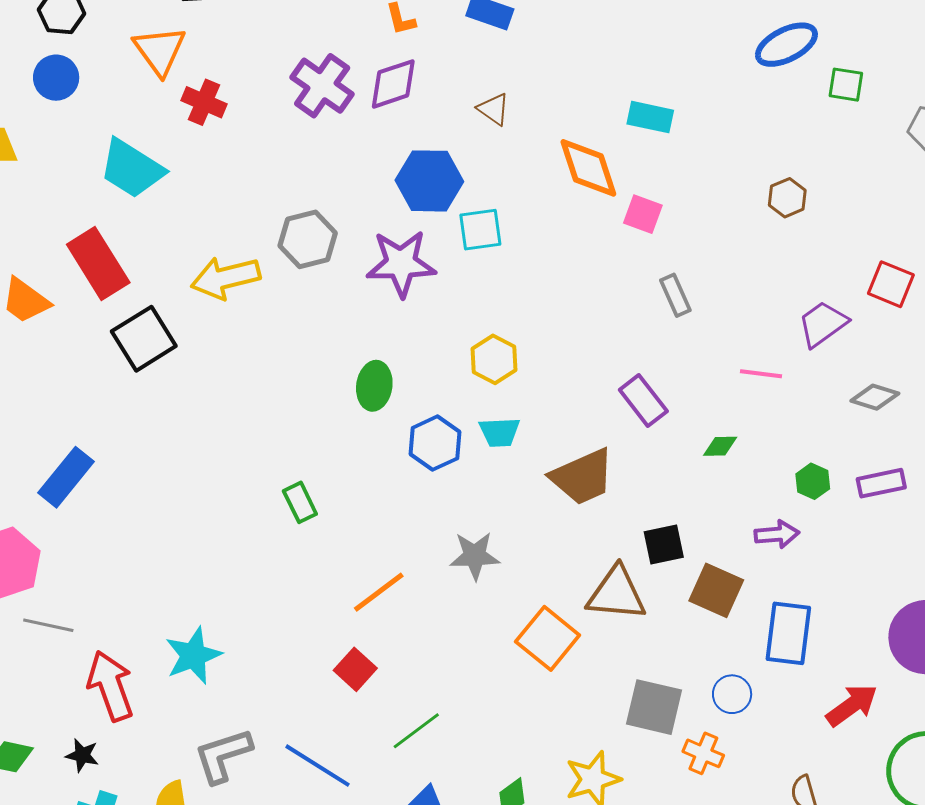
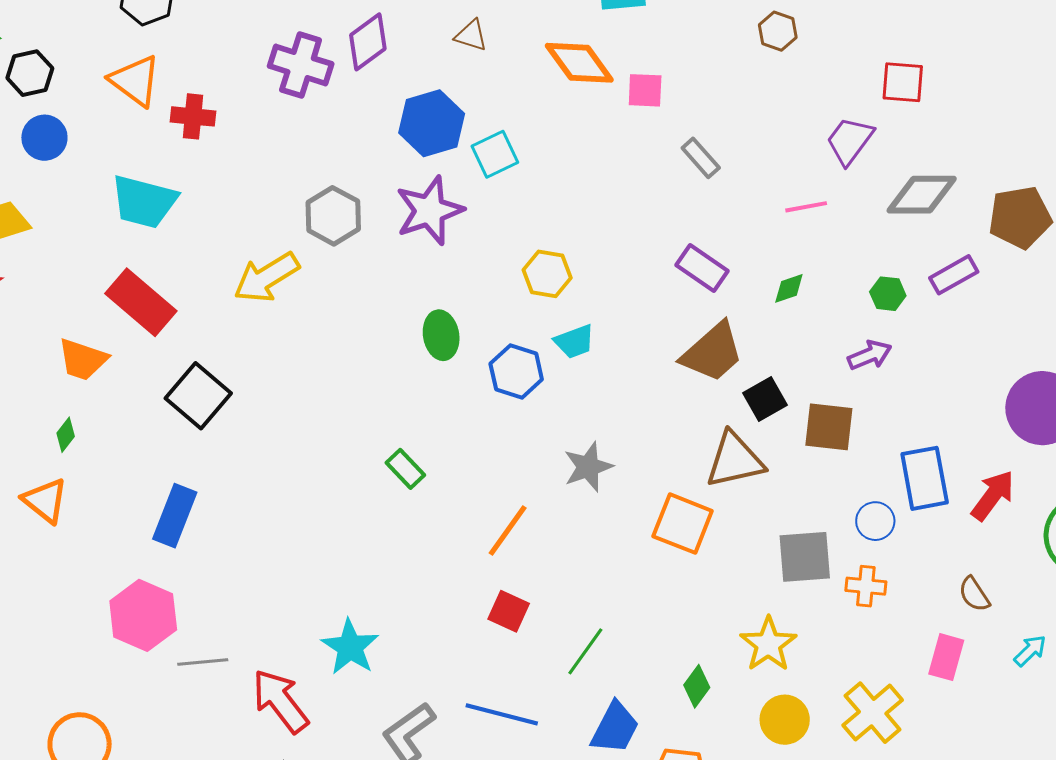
black square: (144, 339) -> (198, 396), moved
gray diamond: (875, 397) -> (922, 195), size x1.5
brown trapezoid: (583, 477) -> (713, 352), moved
blue rectangle: (788, 633) -> (925, 478), moved

